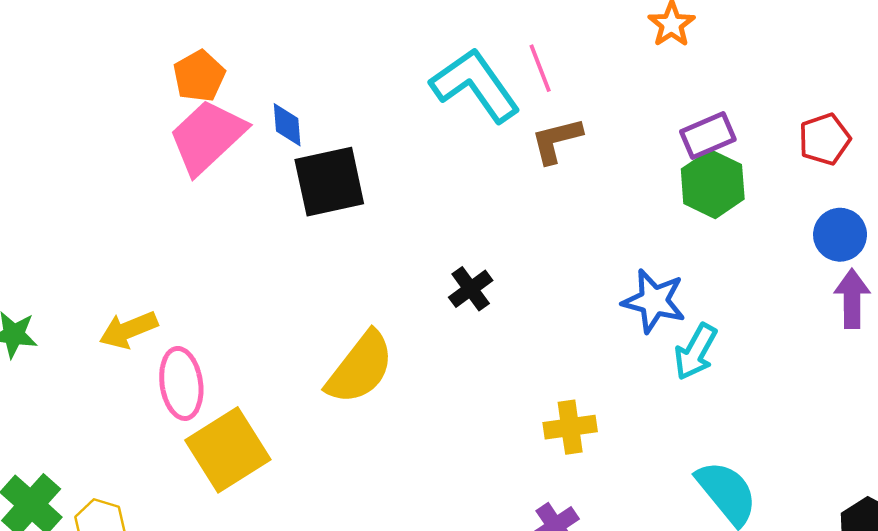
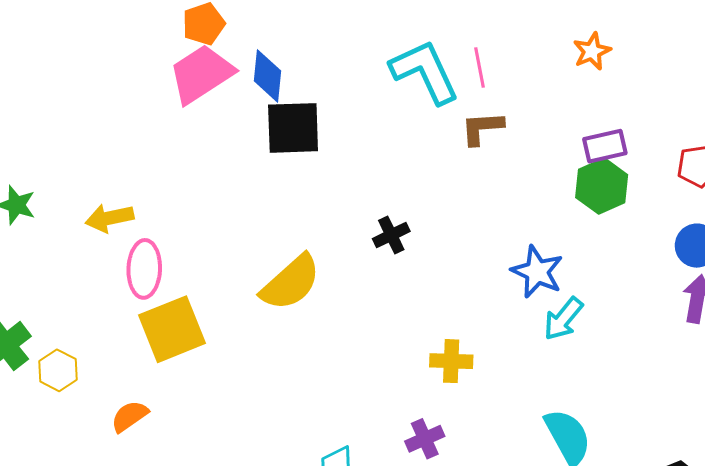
blue diamond: (287, 125) -> (267, 76), size x1.4

